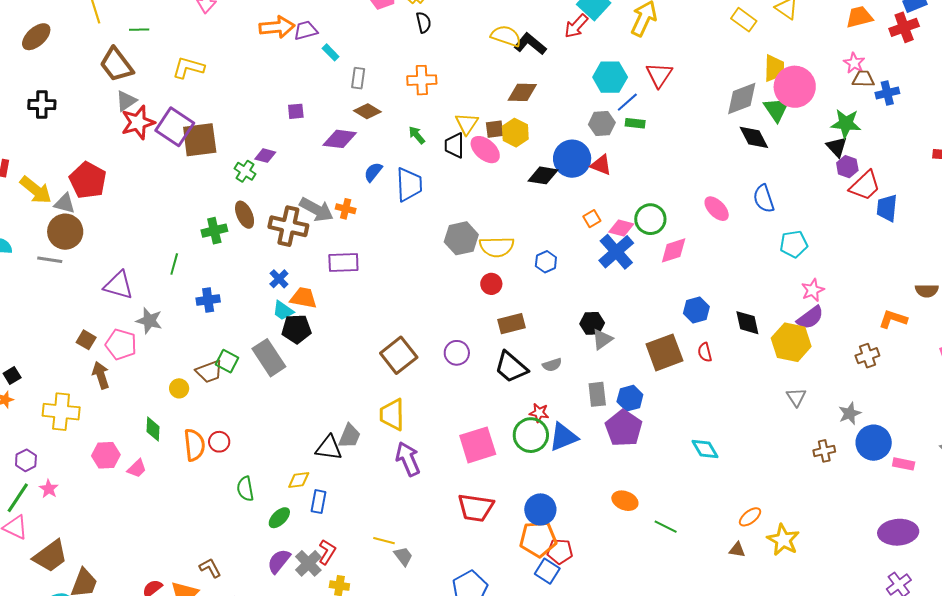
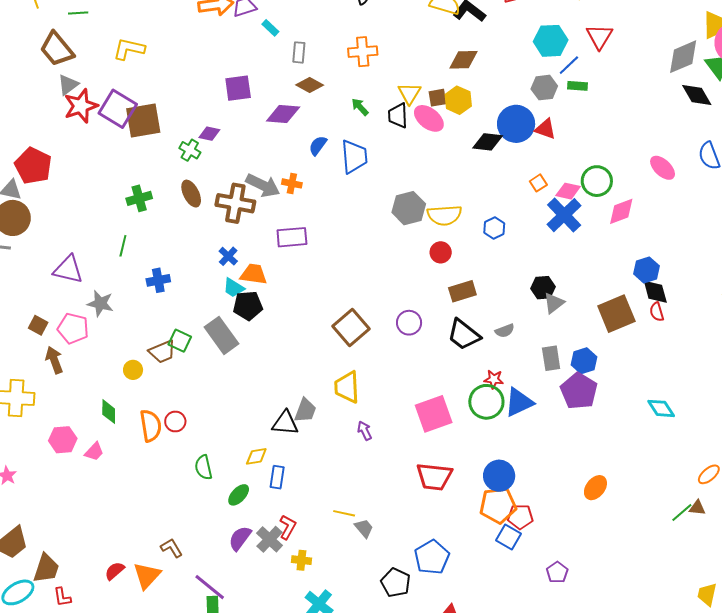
purple square: (296, 111) -> (238, 88), size x1.6
green cross: (214, 231) -> (139, 198), moved
black diamond: (747, 323) -> (655, 292), moved
purple arrow: (408, 459) -> (365, 431), size x0.6
orange ellipse: (625, 501) -> (595, 488), moved, turned -70
green line: (666, 527) -> (682, 512), moved, turned -65

